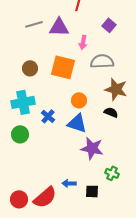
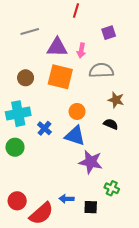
purple square: (109, 25) -> (109, 33), turned 32
purple triangle: (59, 27) -> (57, 47), moved
brown star: (116, 89) -> (116, 100), size x0.7
red circle: (19, 199) -> (17, 201), moved

